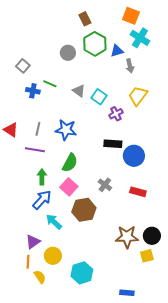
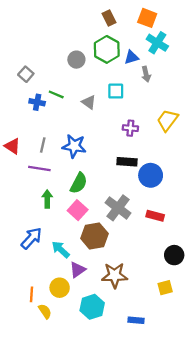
brown rectangle: (85, 19) -> (109, 18), moved
yellow trapezoid: (138, 96) -> (167, 120), moved
cyan square: (99, 97) -> (116, 91), moved, turned -35
purple cross: (116, 114) -> (130, 128), turned 32
gray cross: (105, 185) -> (118, 208), size x1.6
blue arrow: (42, 200) -> (31, 238), moved
black circle: (152, 236) -> (174, 255), moved
brown star: (127, 237) -> (115, 275), moved
purple triangle: (33, 242) -> (78, 270), moved
blue rectangle: (127, 293) -> (136, 320), moved

